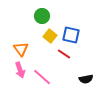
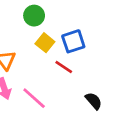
blue square: (71, 35) -> (73, 41), turned -30
black semicircle: (86, 79) -> (94, 101), turned -120

